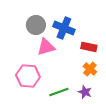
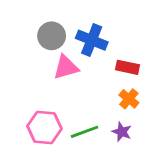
pink hexagon: (28, 76) -> (44, 127), moved

